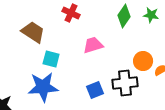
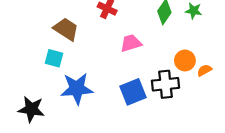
cyan square: (51, 59) -> (54, 58), moved
blue square: (95, 90) -> (133, 92), size x1.4

